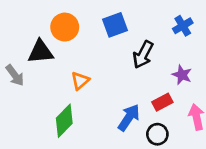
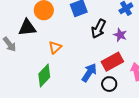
purple star: (182, 75) -> (120, 35), moved
red rectangle: (162, 102) -> (112, 62), size x1.5

